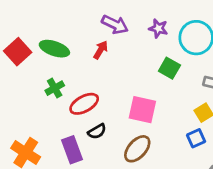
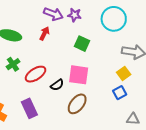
purple star: (158, 28) -> (74, 15), moved
green square: (169, 68) -> (82, 44), moved
black semicircle: (97, 131) -> (57, 85), moved

